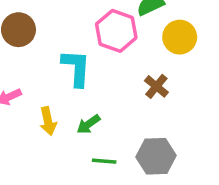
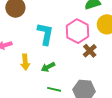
pink hexagon: (116, 31) -> (78, 31), moved

